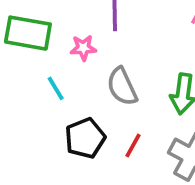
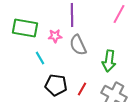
gray semicircle: (122, 87) -> (78, 45), moved
black pentagon: (85, 138) -> (56, 85), turned 30

